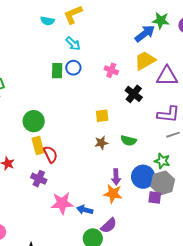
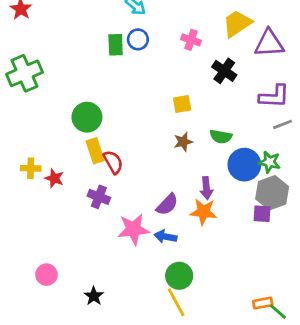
blue circle: (143, 177) -> (244, 165), moved
purple semicircle: (109, 225) -> (167, 204), moved

